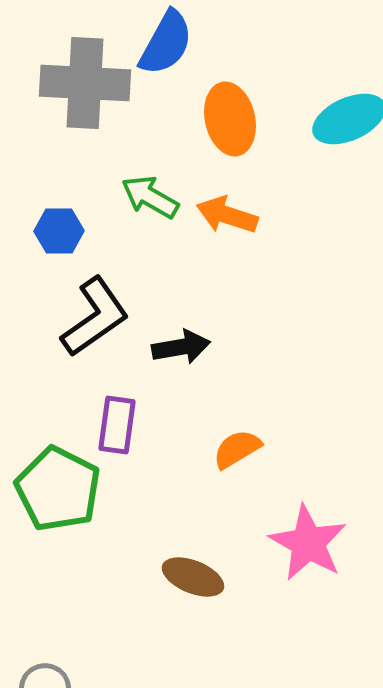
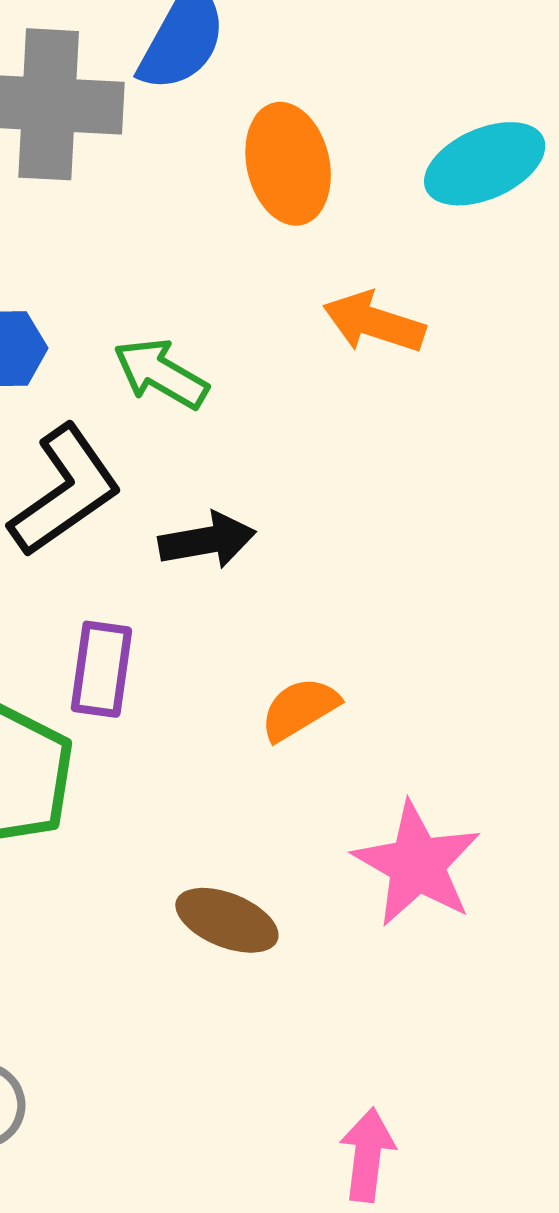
green arrow: (150, 197) -> (161, 374), moved
orange arrow: (227, 215) -> (374, 322), moved

